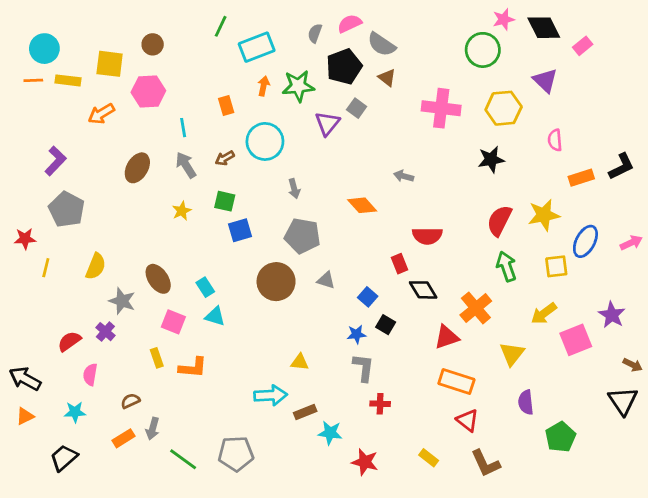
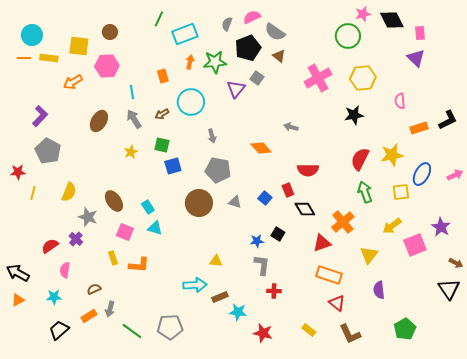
pink rectangle: (583, 46) -> (420, 33), turned -56
purple triangle: (545, 80) -> (416, 58), moved
pink cross: (441, 108) -> (318, 78), turned -36
blue square: (368, 297) -> (265, 198), moved
green pentagon: (560, 437) -> (405, 329), moved
black trapezoid: (64, 458) -> (59, 330), moved

